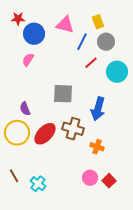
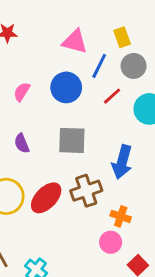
blue circle: (34, 34) -> (66, 87), moved
purple semicircle: (25, 109) -> (22, 143), moved
brown cross: (73, 129) -> (86, 191), turned -35
pink circle: (90, 178) -> (111, 242), moved

